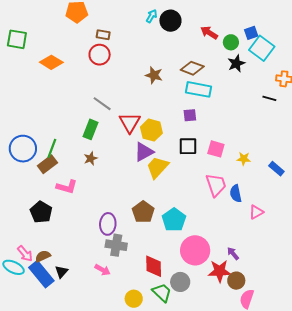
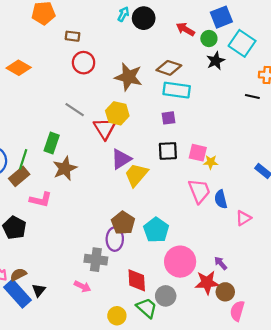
blue square: (251, 33) -> (221, 17), moved, size x1.5
red circle: (100, 55) -> (84, 63), moved
brown star: (154, 75) -> (128, 77), size x1.5
green rectangle: (90, 129) -> (52, 143), moved
yellow hexagon: (151, 130) -> (117, 113), moved
brown star: (91, 158) -> (65, 168), size x1.6
yellow star: (244, 159) -> (211, 162), moved
purple ellipse: (108, 224) -> (115, 239), moved

